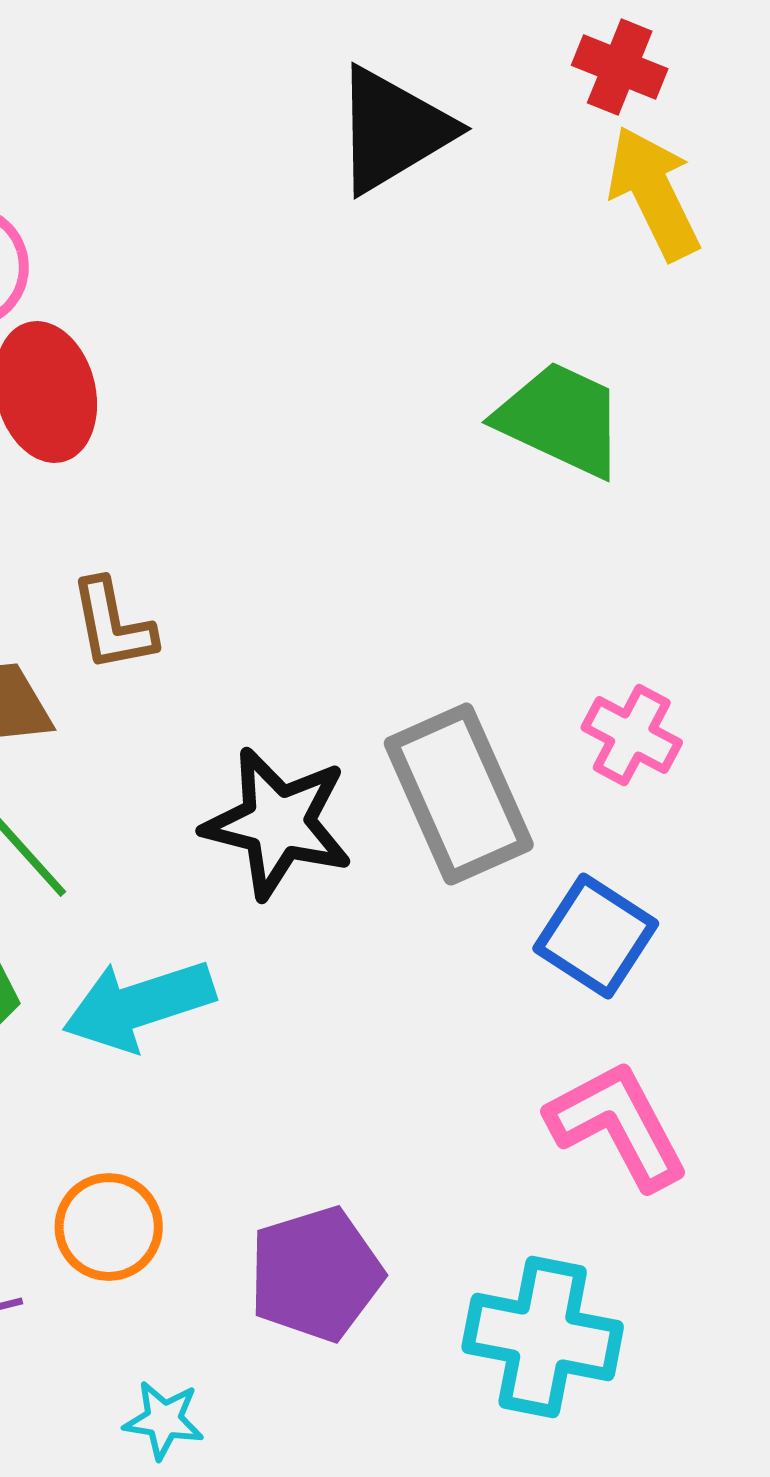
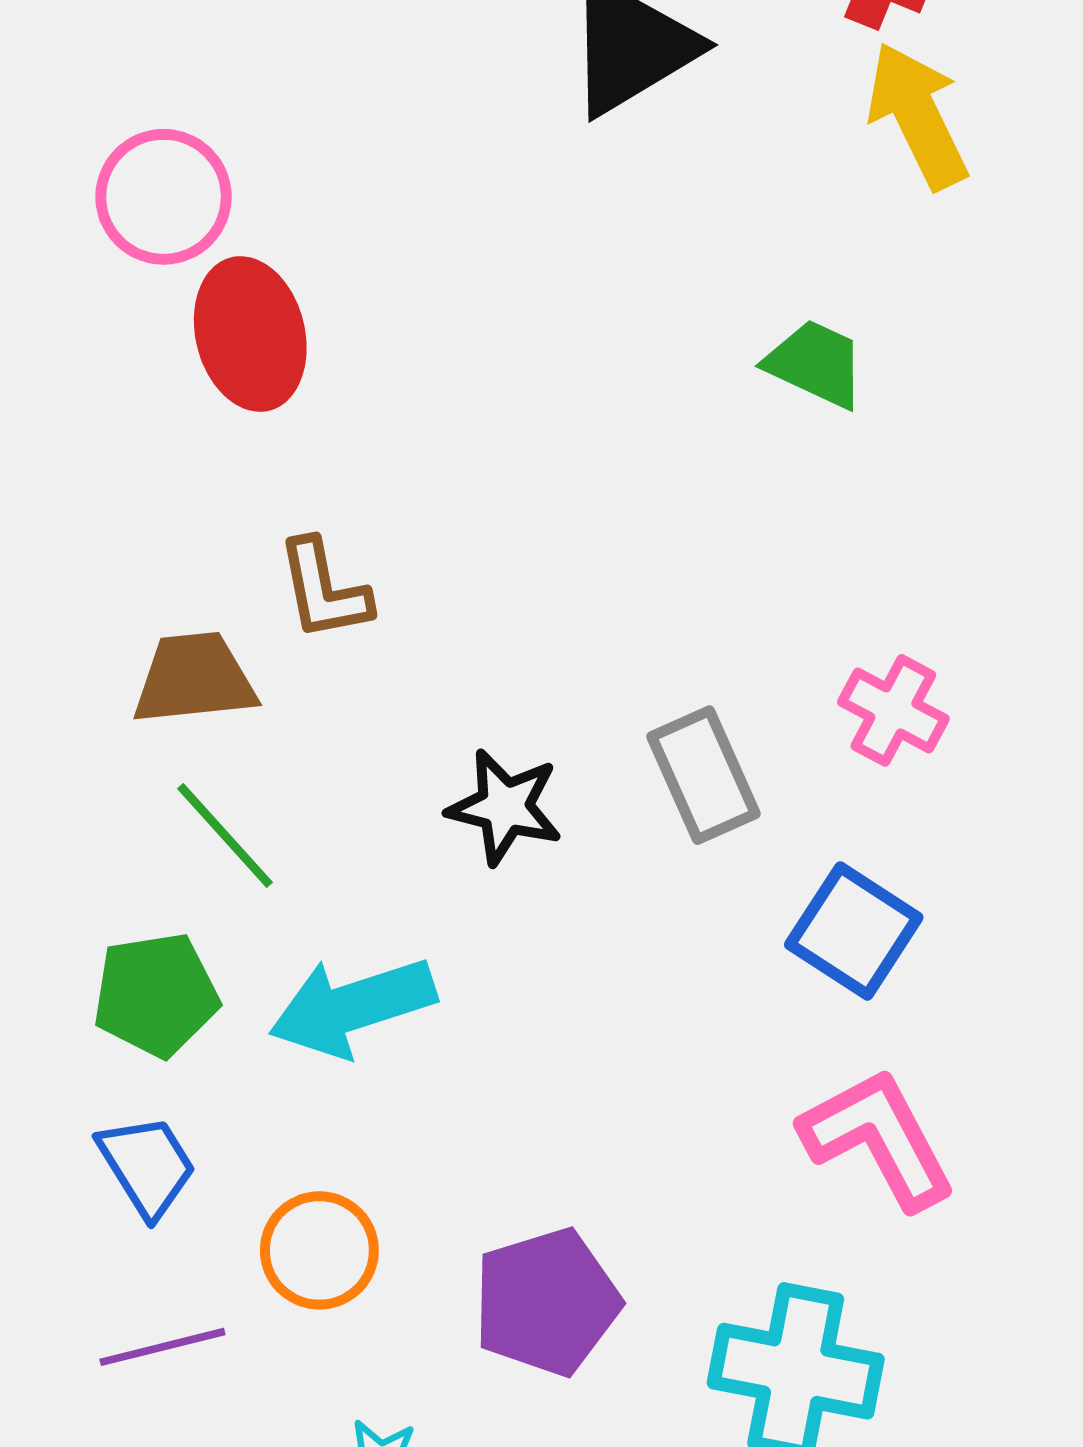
green trapezoid: (561, 419) -> (815, 364), size x0.7
gray rectangle: (459, 794) -> (704, 775), size x0.7
black star: (278, 823) -> (505, 807), size x0.7

